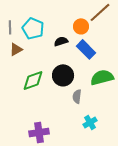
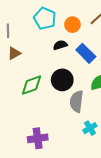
orange circle: (81, 26) -> (72, 25), moved
cyan pentagon: (33, 28) -> (45, 18), moved
gray semicircle: (77, 96) -> (77, 101), size x1.5

